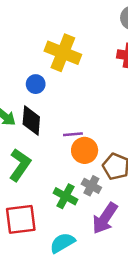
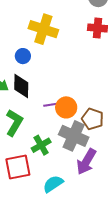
purple line: (73, 134) -> (51, 105), moved
gray cross: (91, 186) -> (74, 136), size x1.8
green cross: (65, 196) -> (41, 145), moved, turned 36

